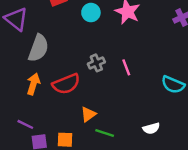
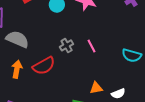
gray semicircle: (38, 48) -> (17, 39), turned -80
orange triangle: (88, 114) -> (96, 88), moved, turned 32

